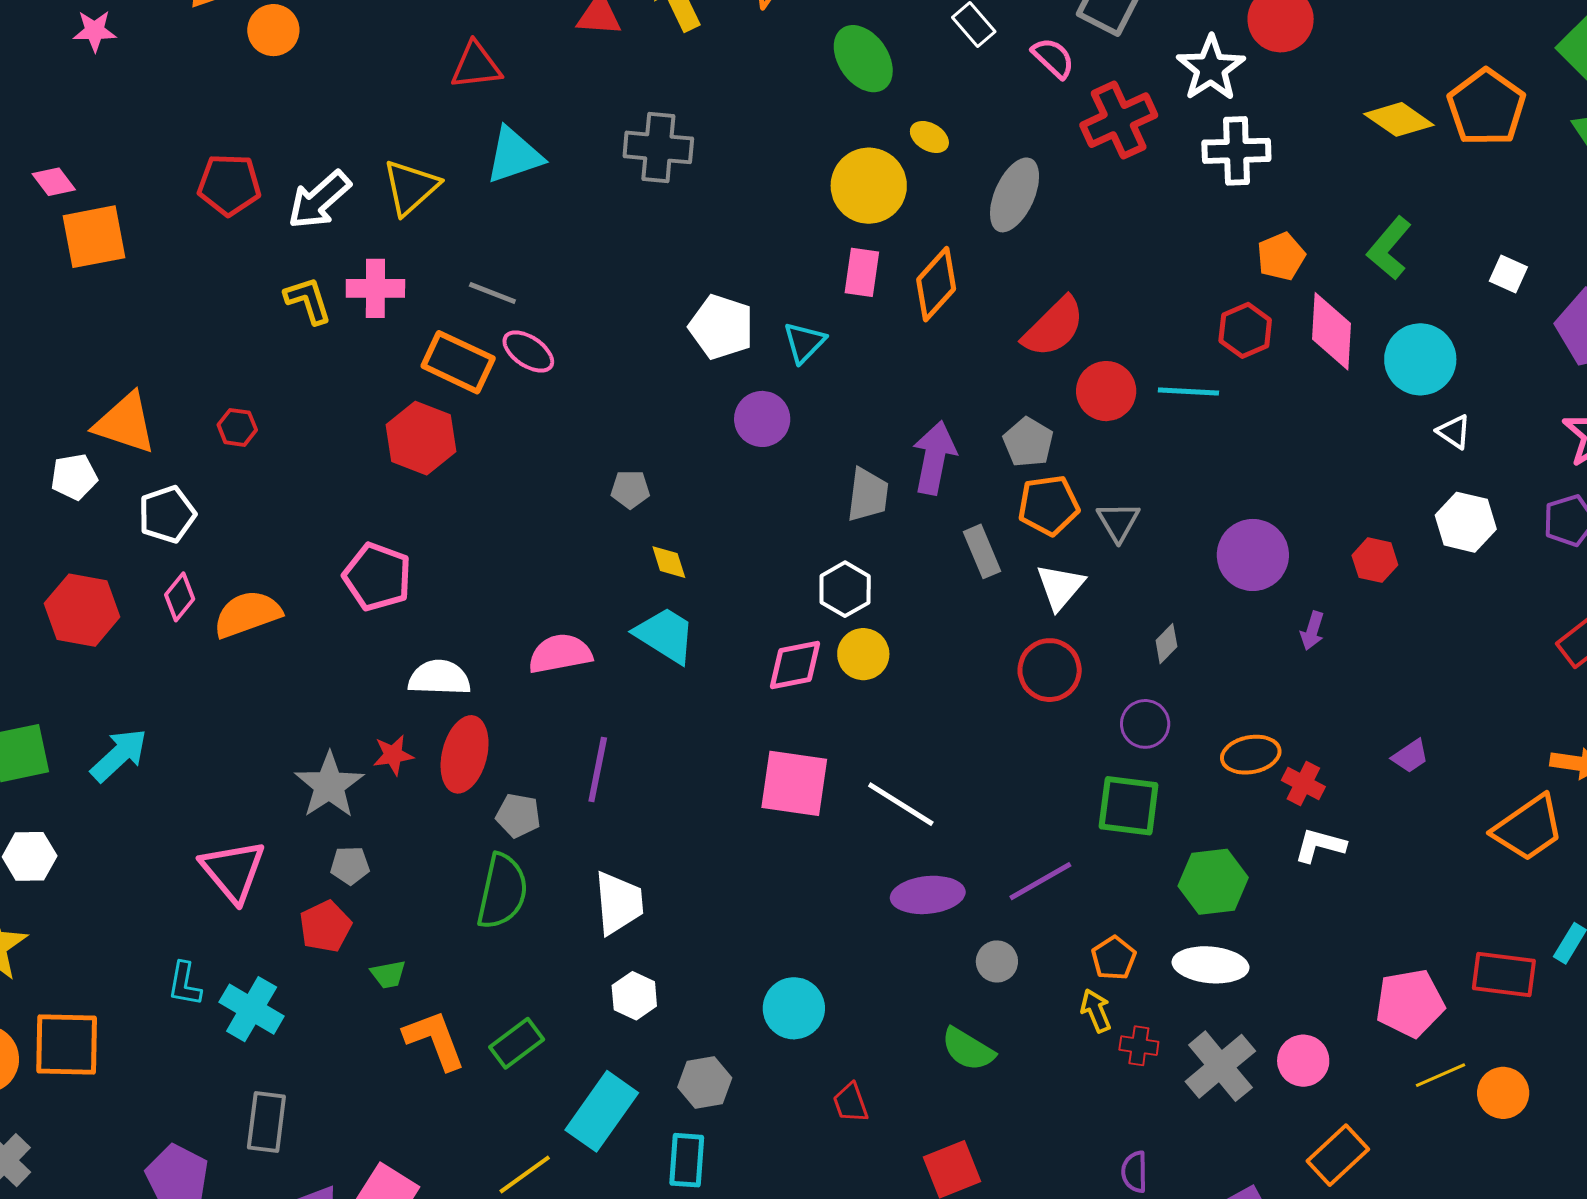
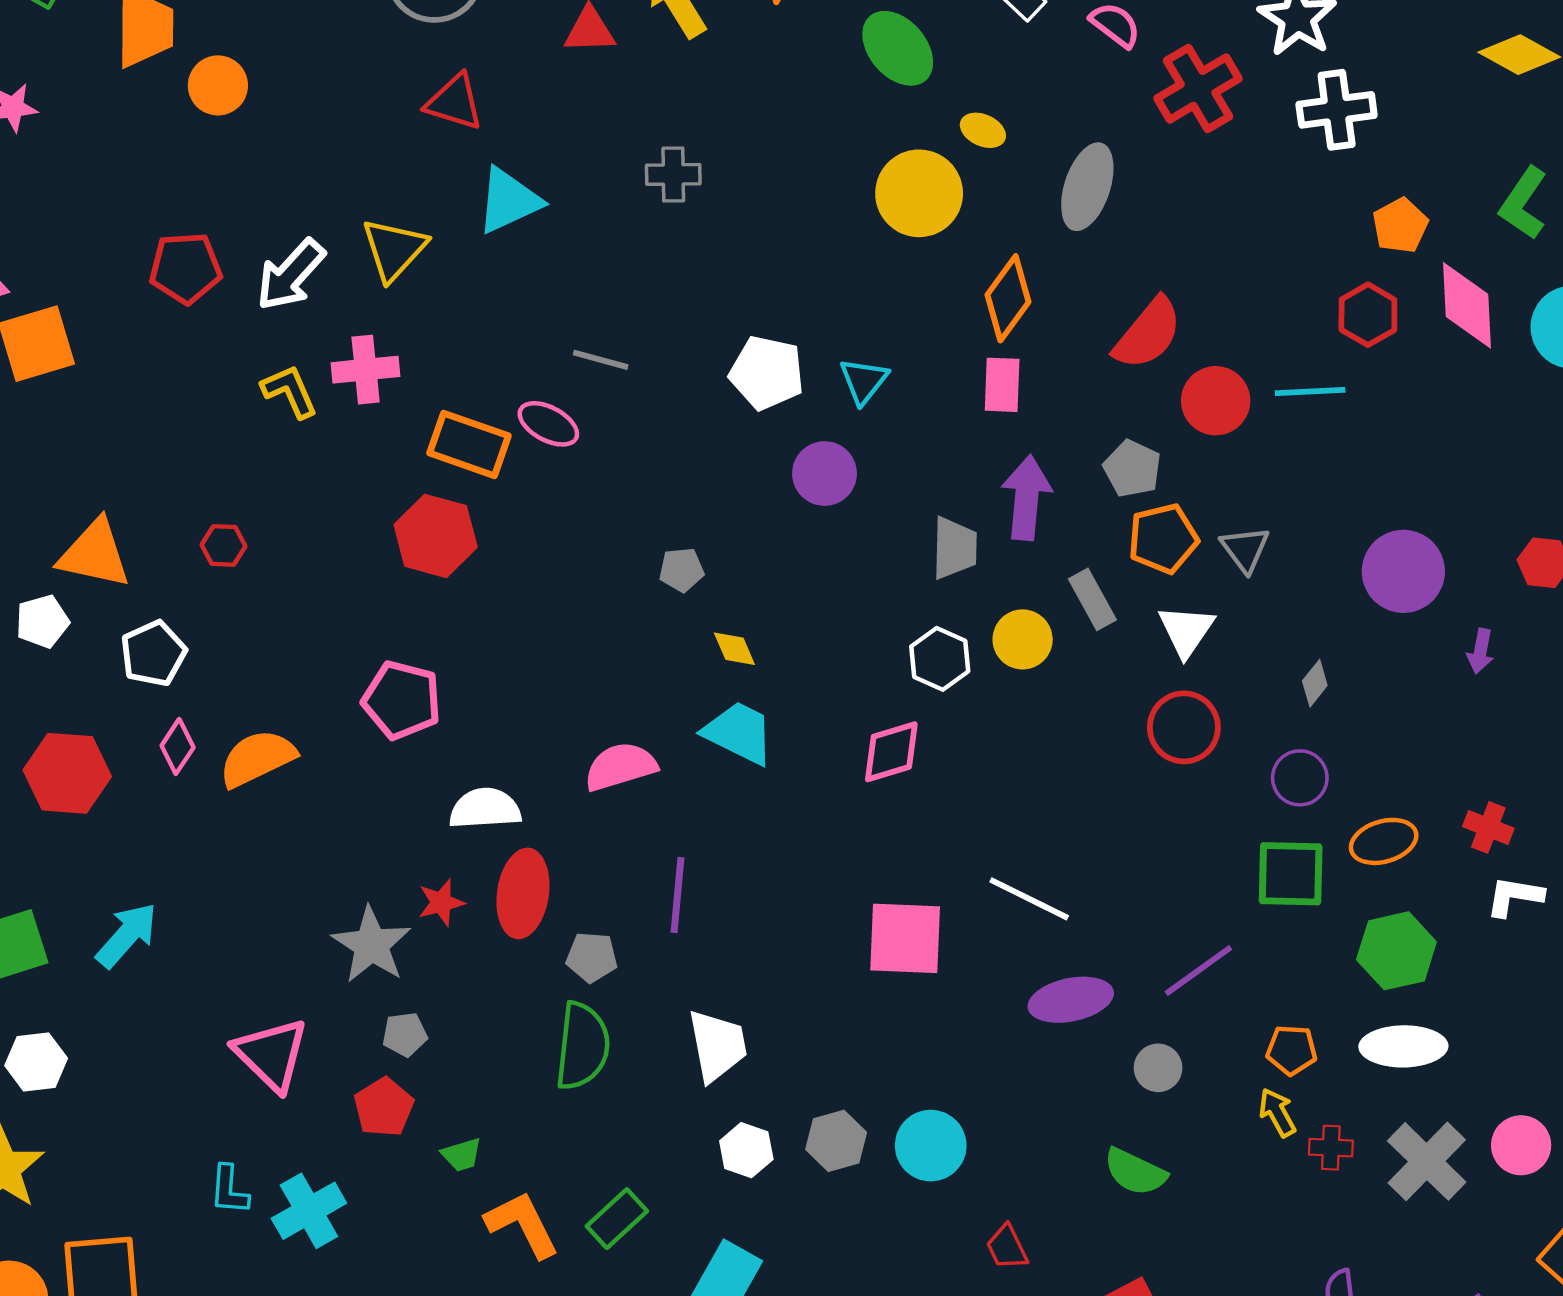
red triangle: (476, 66) -> (454, 102), turned 30
gray cross: (658, 147) -> (673, 174), size x0.7
pink rectangle: (862, 272) -> (1002, 385), moved
gray line: (492, 293) -> (601, 360), moved
yellow circle: (863, 654) -> (1023, 639), moved
orange ellipse: (1251, 755) -> (1384, 841), moved
pink square: (794, 783) -> (905, 938), moved
orange pentagon: (1114, 958) -> (1292, 1050), turned -30
cyan cross: (252, 1009) -> (309, 1211), turned 36
gray hexagon: (705, 1082) -> (836, 1141), moved

